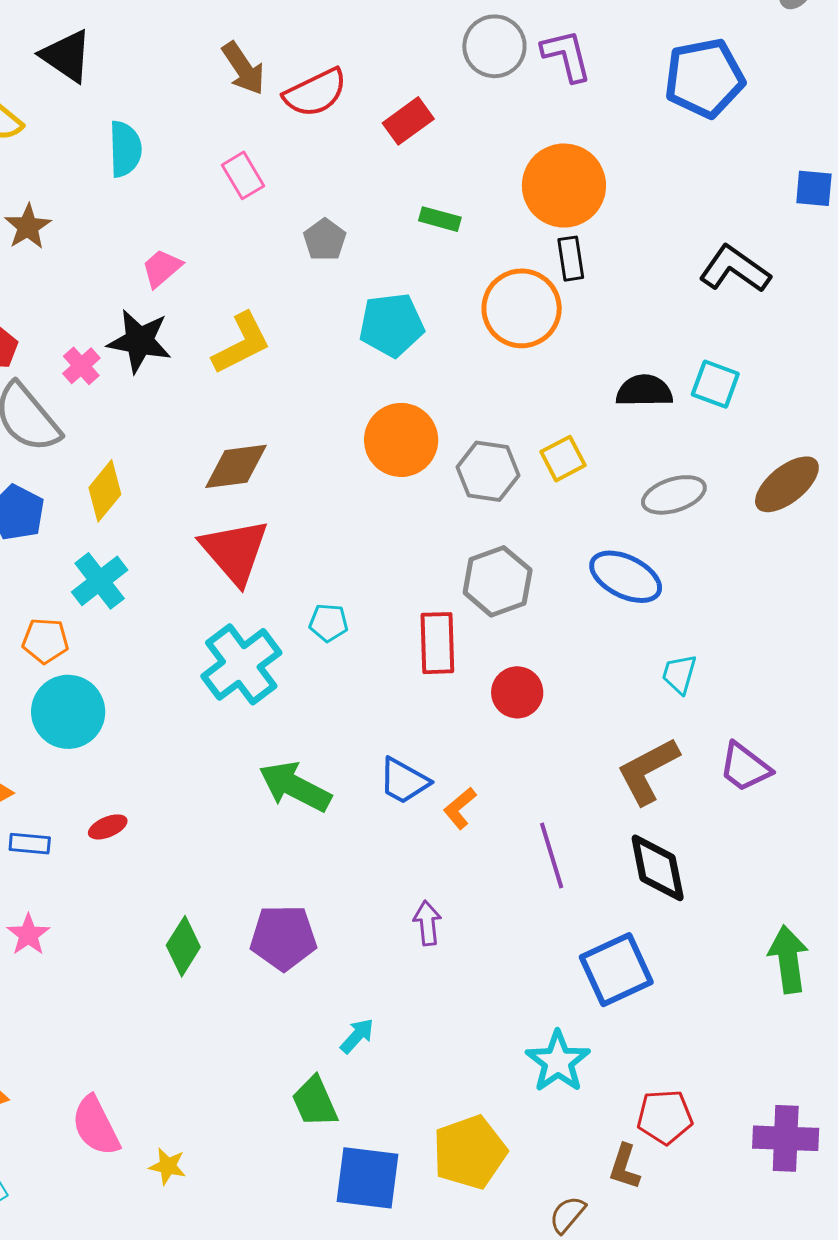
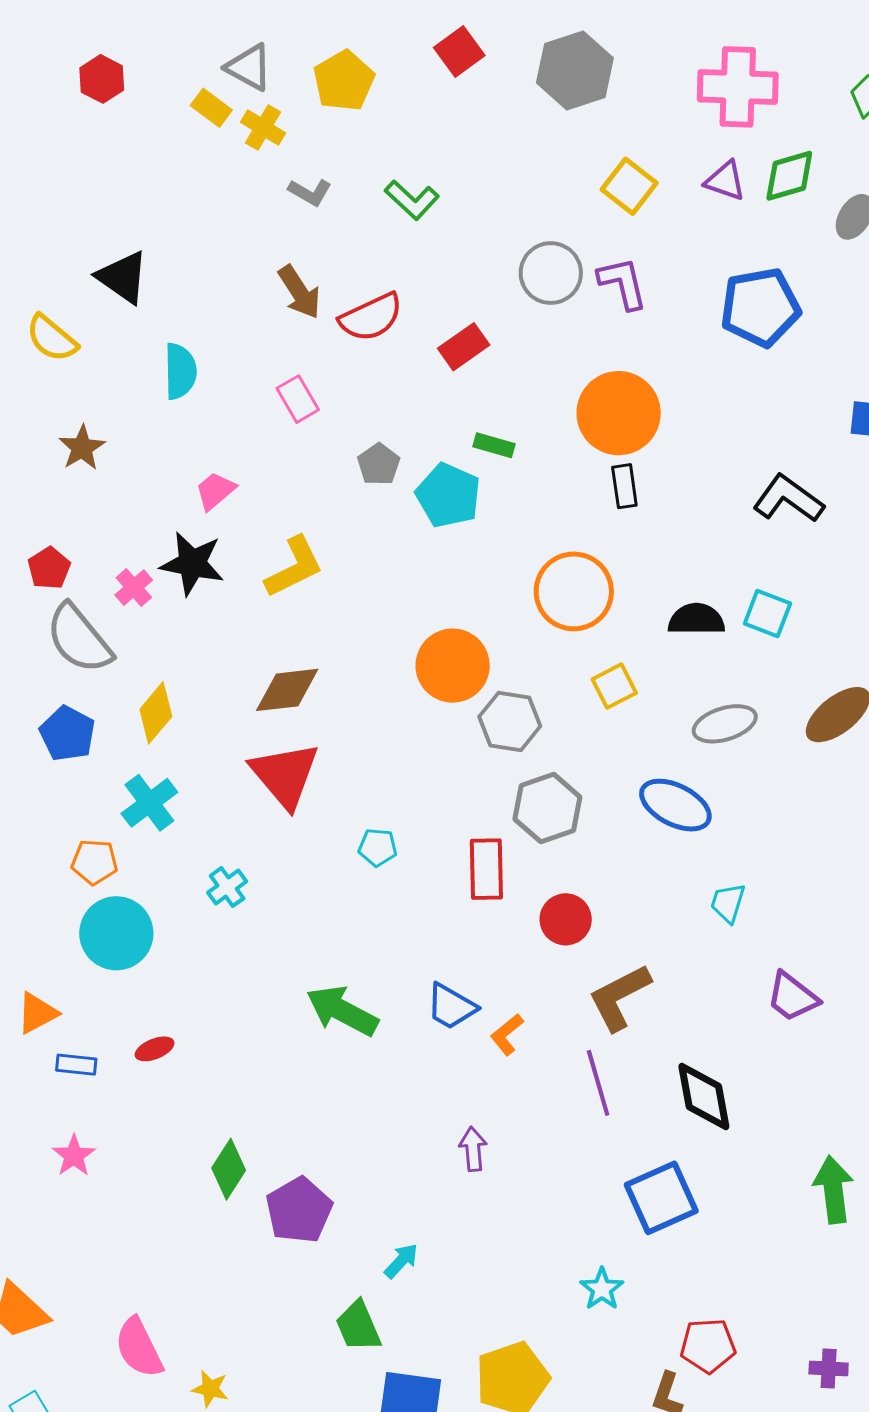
orange circle: (522, 308) -> (574, 591), moved
cyan pentagon: (391, 325) -> (448, 495), moved, turned 30
gray hexagon: (488, 471) -> (510, 721), moved
cyan cross: (241, 664) -> (227, 887), moved, size x0.5
brown L-shape: (648, 771) -> (619, 997), moved
purple pentagon: (283, 938) -> (299, 1210), moved, turned -30
cyan star: (558, 1062) -> (602, 1289), size x0.7
purple cross: (786, 1138) -> (829, 1369), size x0.6

